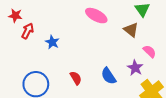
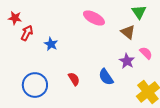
purple star: (135, 68) -> (127, 61), moved

